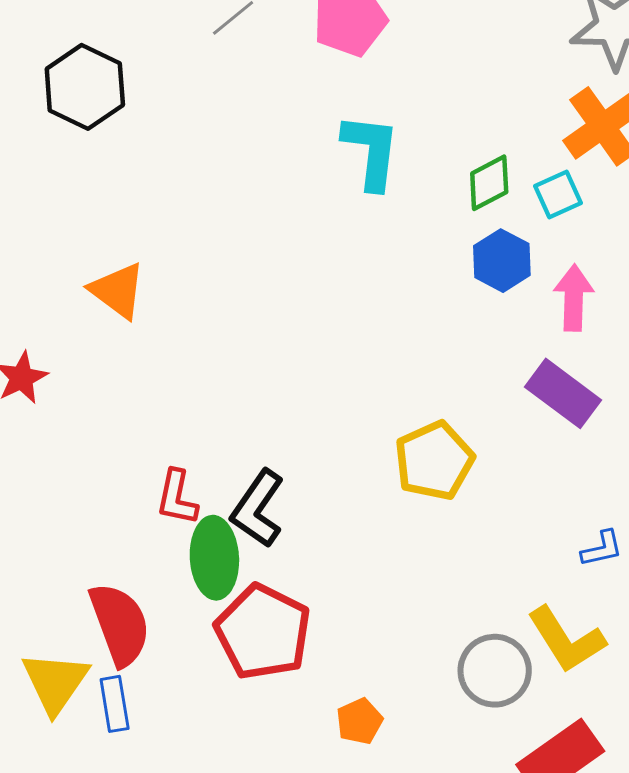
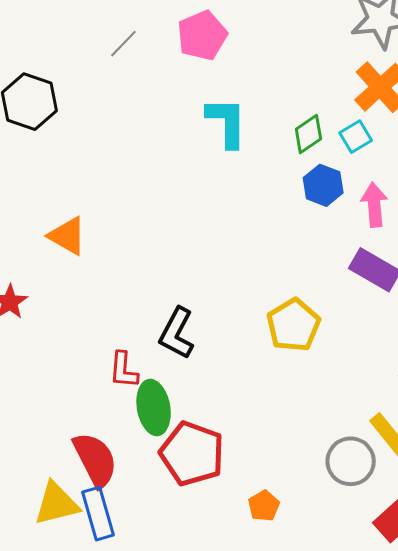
black L-shape: (258, 509) -> (177, 333), moved
yellow triangle: (55, 682) -> (56, 504), turned 48
blue rectangle: (115, 704) -> (98, 514), size x1.4

